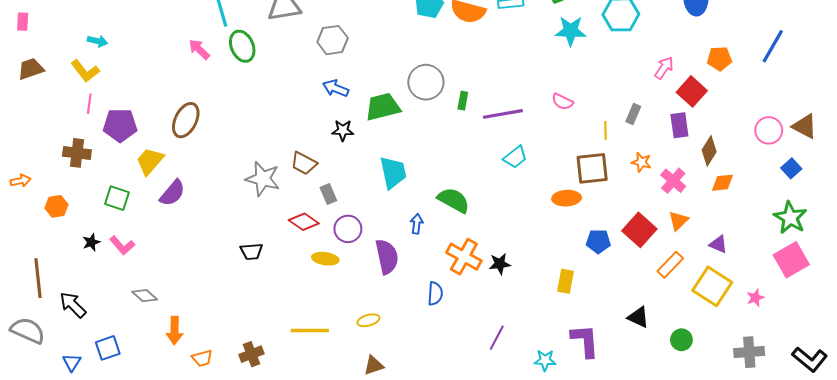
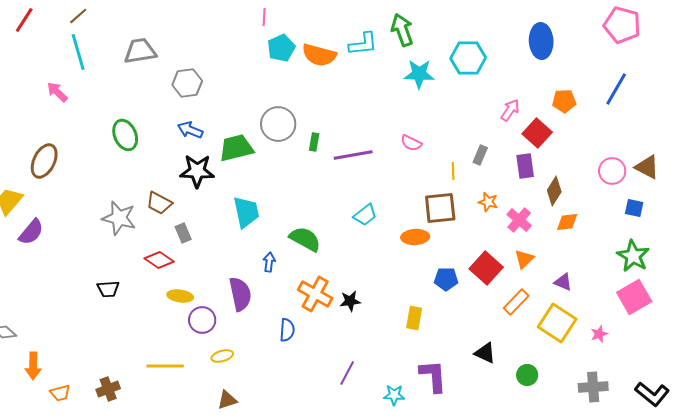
green ellipse: (242, 46) -> (125, 135), moved
black star: (343, 130) -> (197, 171), size x1.6
cyan trapezoid: (515, 157) -> (365, 215), moved
blue square: (791, 168) -> (634, 208), turned -36
purple circle: (348, 229) -> (202, 320), moved

